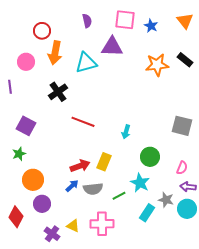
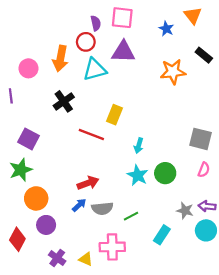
pink square: (125, 20) -> (122, 18), moved
orange triangle: (185, 21) -> (193, 15), moved
red circle: (42, 31) -> (86, 42), moved
black rectangle: (185, 60) -> (204, 55), moved
green star: (19, 154) -> (21, 170), size x1.5
yellow rectangle: (104, 162) -> (114, 115), moved
pink semicircle: (182, 168) -> (204, 170), moved
cyan star: (140, 183) -> (138, 175), moved
gray star: (166, 200) -> (185, 211), moved
yellow triangle: (73, 226) -> (86, 259), moved

